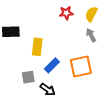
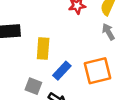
gray square: (28, 77) -> (33, 86), turned 32

